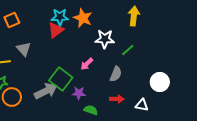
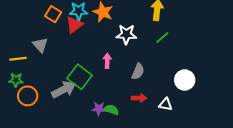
orange square: (12, 20) -> (53, 14), moved, turned -35
green line: (128, 50) -> (162, 38), moved
pink arrow: (87, 64) -> (107, 61), turned 136
purple star: (79, 93) -> (99, 109), moved

